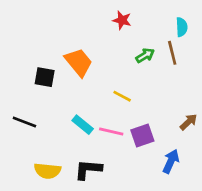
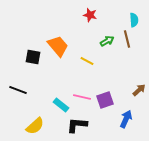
yellow line: (122, 96) -> (87, 61), moved
cyan rectangle: (83, 125) -> (61, 105), moved
black L-shape: (88, 169) -> (77, 125), moved
yellow semicircle: (47, 171) -> (35, 126), turned -48

